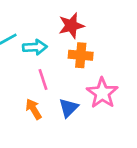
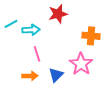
orange cross: (81, 55) -> (91, 36), moved
orange arrow: (34, 109) -> (30, 76), turned 119

